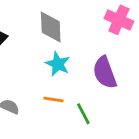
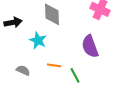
cyan star: (58, 64) -> (38, 40), moved

